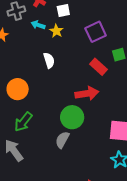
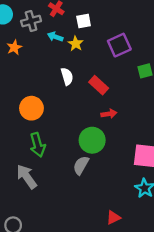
red rectangle: (98, 67) -> (99, 85), moved
red arrow: (87, 93) -> (109, 114), size x0.6
green arrow: (23, 122) -> (38, 145), turned -55

